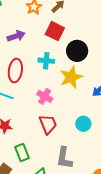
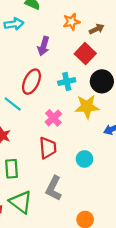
purple arrow: (16, 36) -> (44, 46), turned 108
cyan cross: (46, 61) -> (67, 81), turned -35

